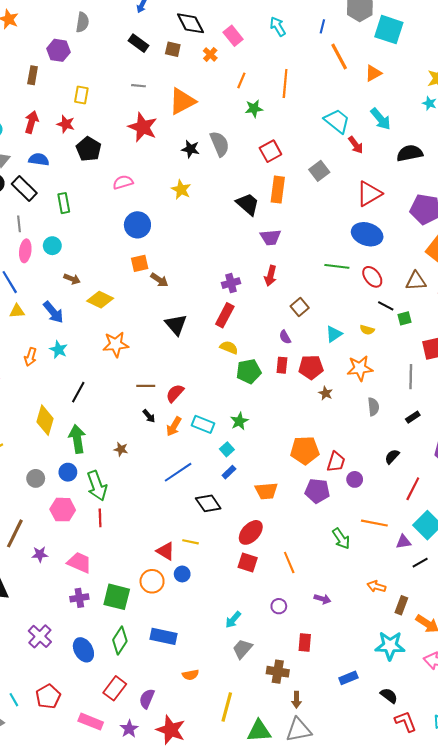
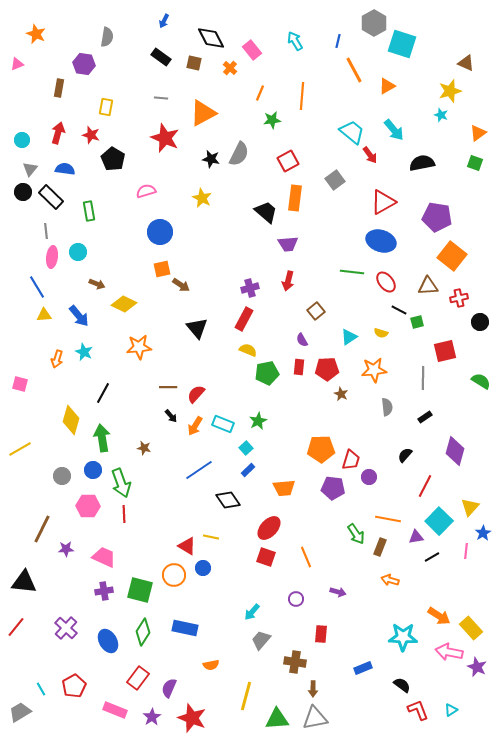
gray semicircle: (220, 144) -> (239, 154), turned 50
brown rectangle: (401, 605) -> (380, 547), moved

